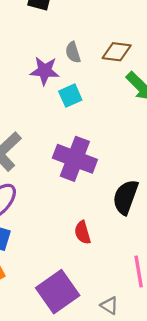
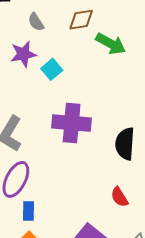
gray semicircle: (73, 52) -> (36, 22), moved
red semicircle: (83, 232) -> (119, 197), moved

